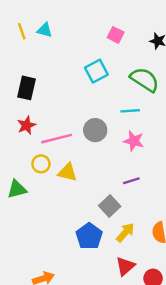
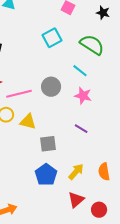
cyan line: (130, 111) -> (80, 71), turned 42
purple line: (131, 181) -> (81, 129), turned 48
gray square: (110, 206) -> (48, 144), moved, turned 36

